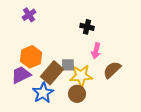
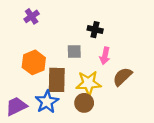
gray square: (68, 65) -> (74, 51), moved
brown rectangle: (52, 73) -> (57, 80), turned -40
purple trapezoid: (21, 75) -> (16, 106), moved

